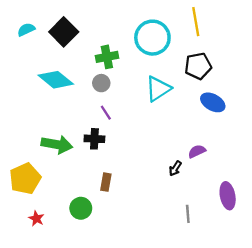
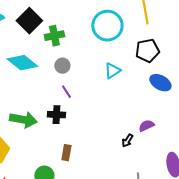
green cross: (107, 57) -> (54, 36), moved
cyan triangle: (158, 89) -> (112, 71), size x0.7

